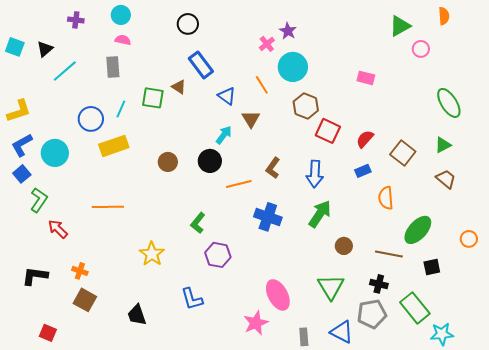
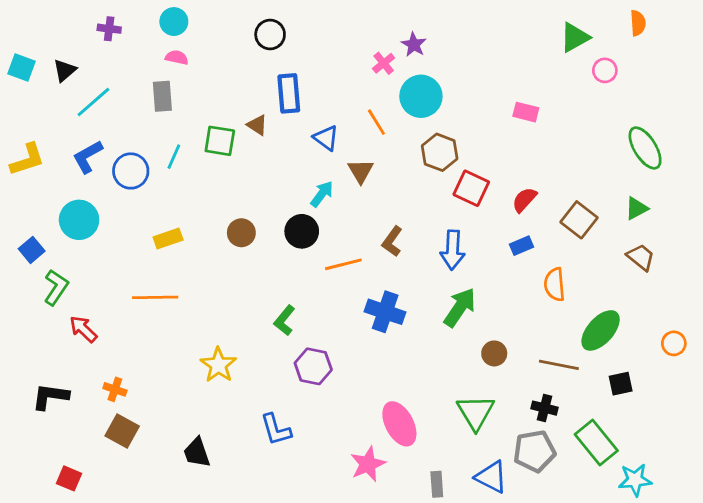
blue rectangle: (201, 65) -> (289, 93), turned 32
blue L-shape: (22, 145) -> (88, 157), moved
yellow rectangle: (114, 146) -> (168, 238), moved, size x0.7

